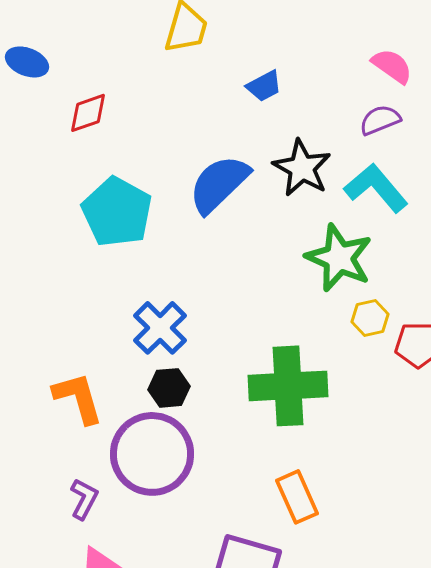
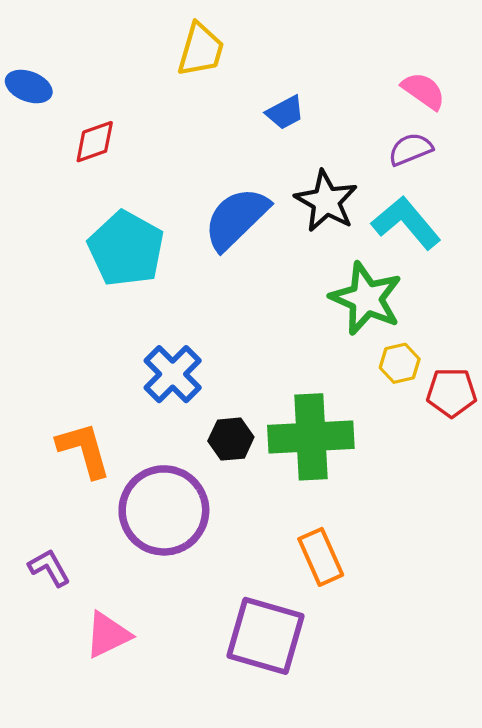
black hexagon: (169, 388) -> (231, 439), moved
purple L-shape: (84, 499) -> (49, 568), moved, turned -57

